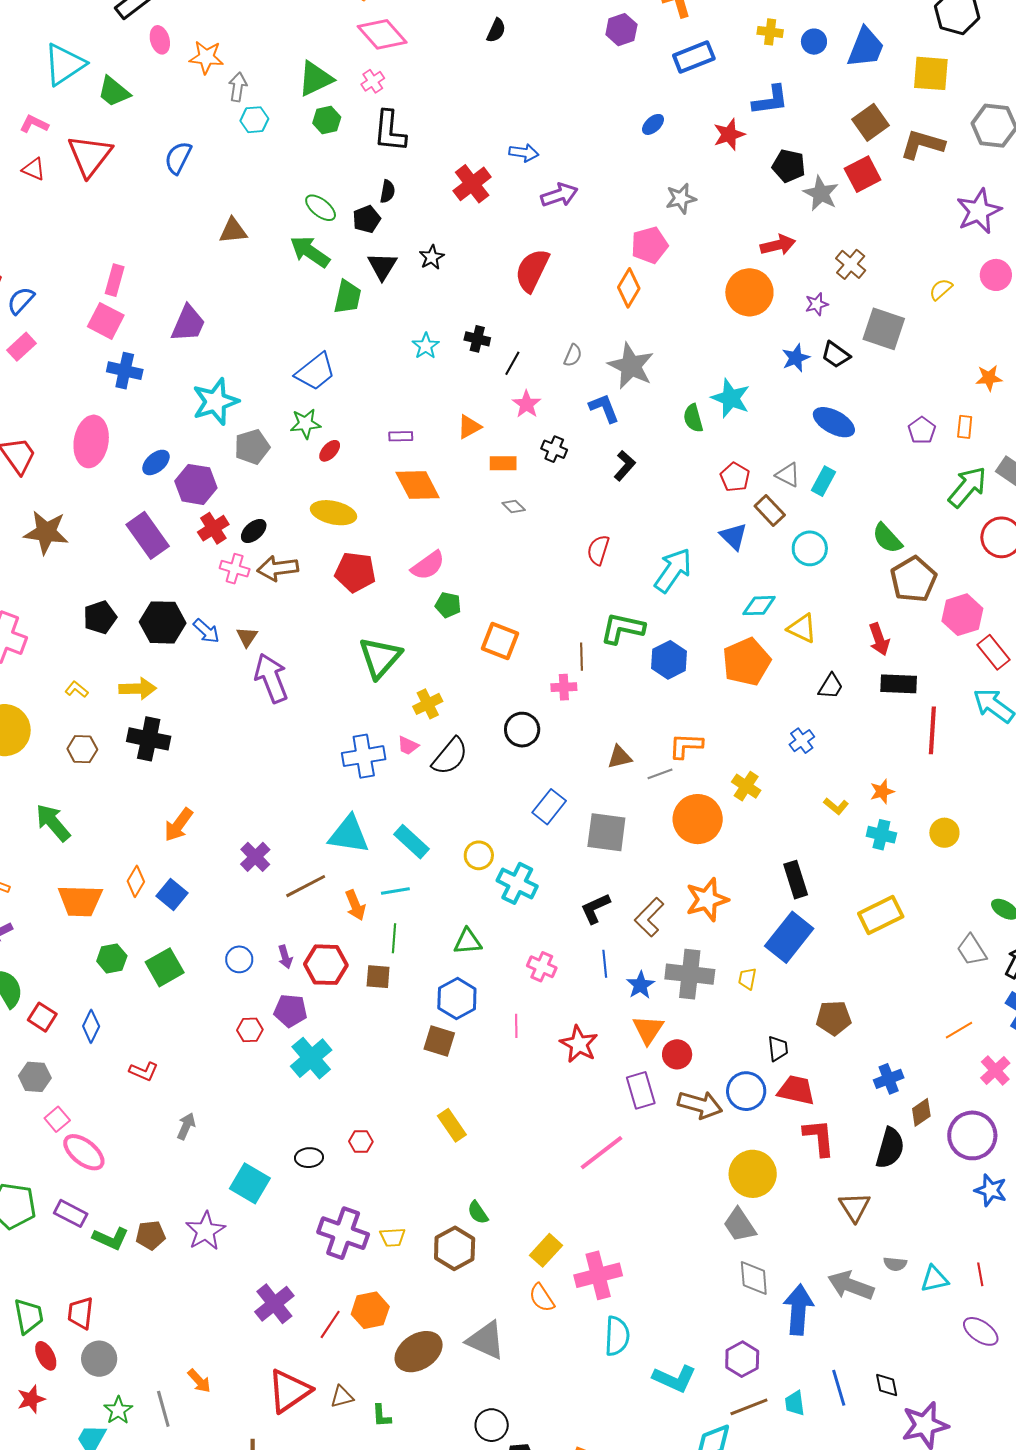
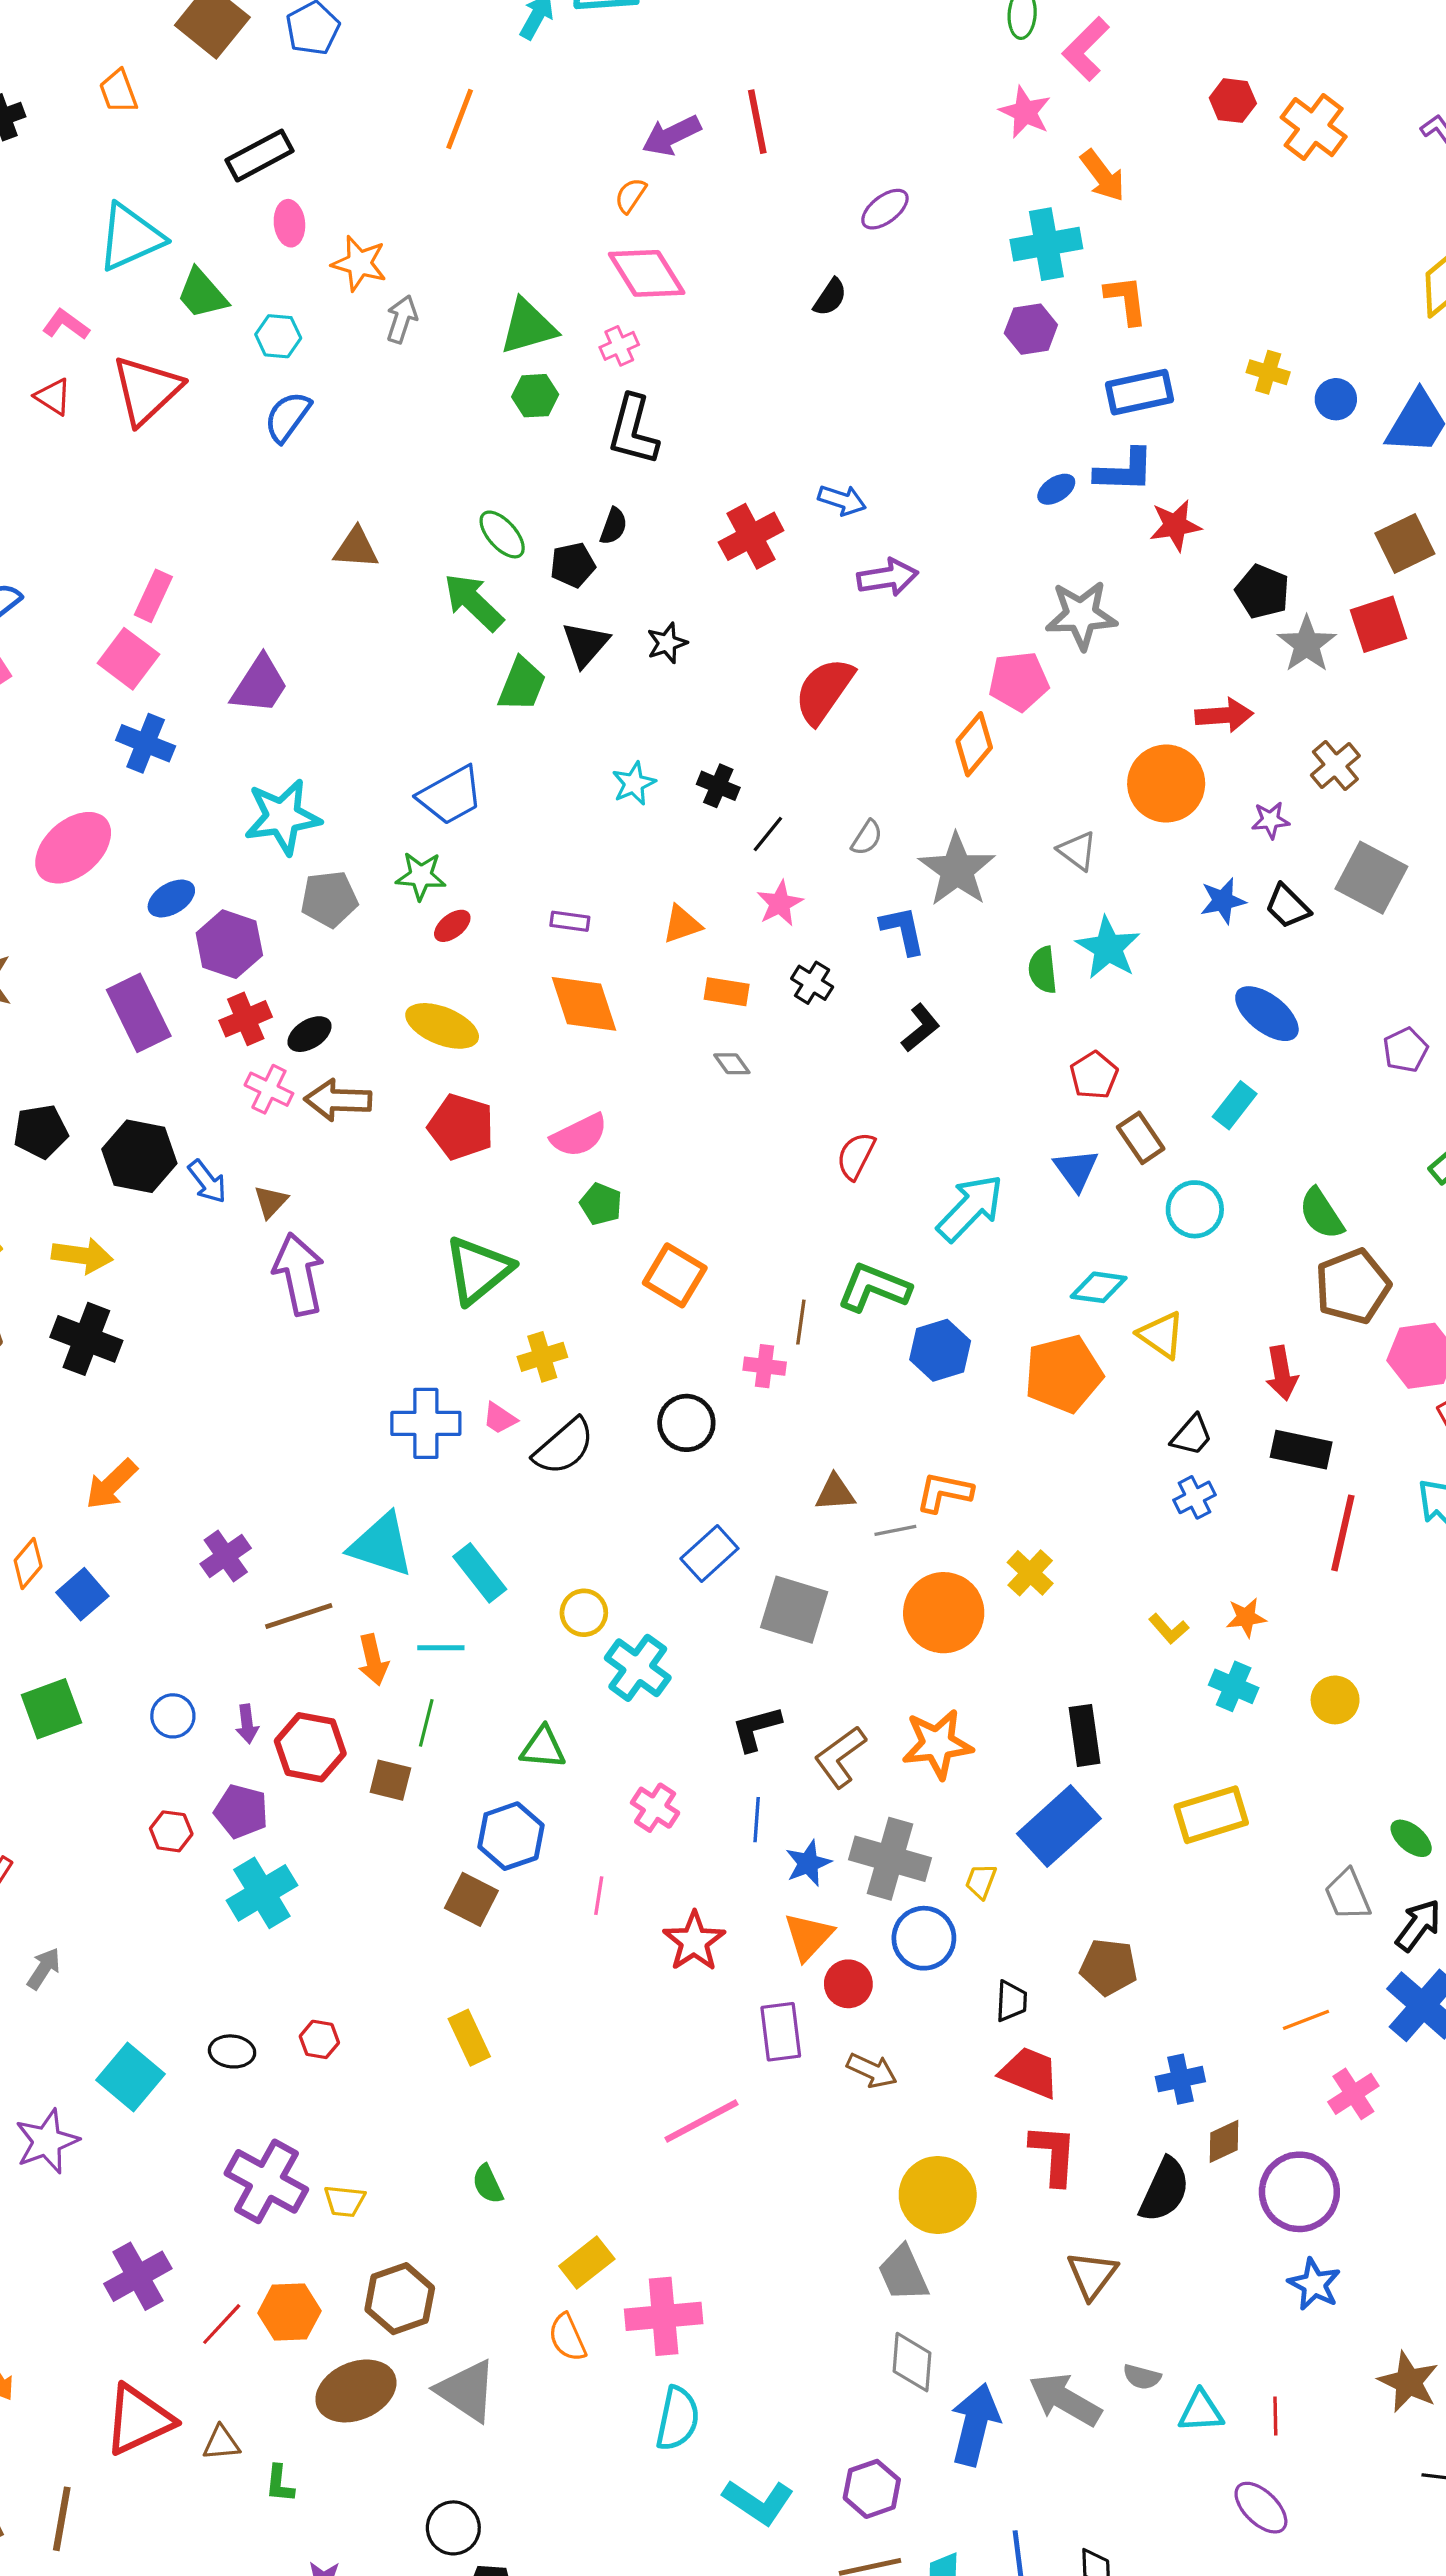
blue L-shape: (770, 100) -> (1125, 471), moved
cyan hexagon: (254, 120) -> (278, 336), moved
gray star: (681, 198) -> (1081, 615), size x1.4
pink ellipse: (91, 441) -> (73, 848), turned 30
gray triangle: (788, 475) -> (1077, 851), moved
blue cross: (802, 741) -> (1195, 1497), moved
blue circle: (746, 1091) -> (924, 1938), moved
brown arrow: (700, 1105) -> (872, 2071), size x0.7
brown hexagon: (455, 1248) -> (400, 2299), moved

